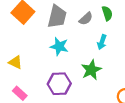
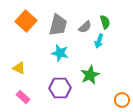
cyan arrow: (102, 42) -> (99, 41), moved

